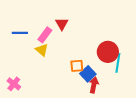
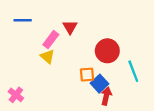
blue line: (20, 33) -> (23, 20), moved
red circle: (108, 52) -> (107, 51), moved
cyan line: (118, 63) -> (133, 71), turned -30

